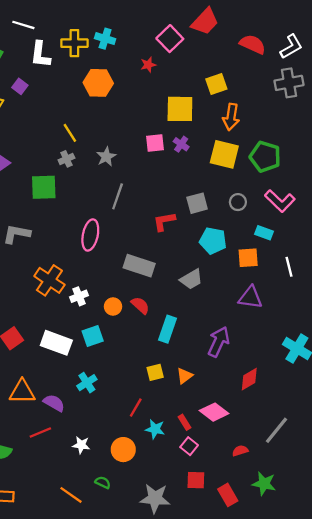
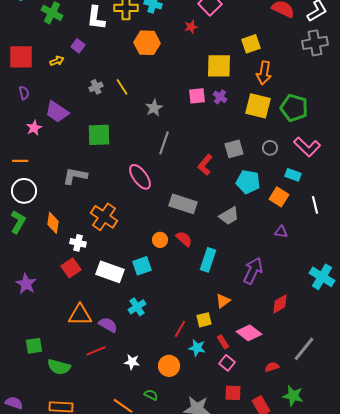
gray cross: (66, 159) -> (96, 87), moved
red L-shape: (164, 221) -> (205, 165), turned -40
pink ellipse: (90, 235) -> (140, 177), turned -48
orange square: (248, 258) -> (279, 197), turned 36
white cross: (79, 296) -> (78, 243), moved, turned 35
purple triangle: (250, 297) -> (281, 232), size x0.6
yellow square: (155, 372) -> (204, 320), moved

